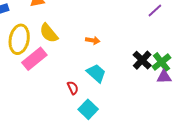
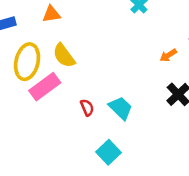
orange arrow: (93, 40) -> (168, 55), moved, turned 136
red semicircle: (73, 88) -> (87, 108), moved

